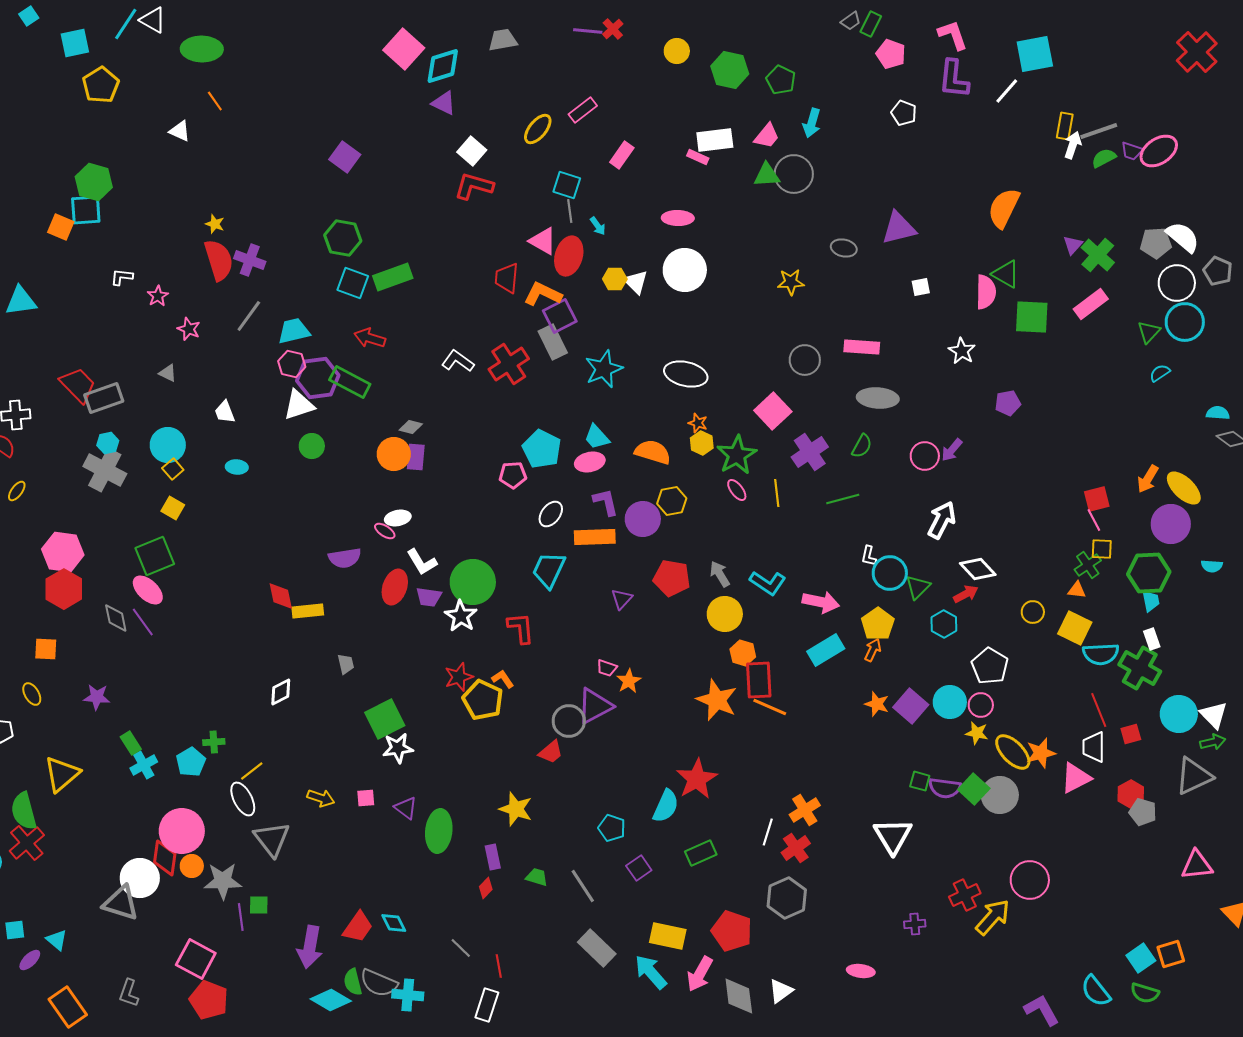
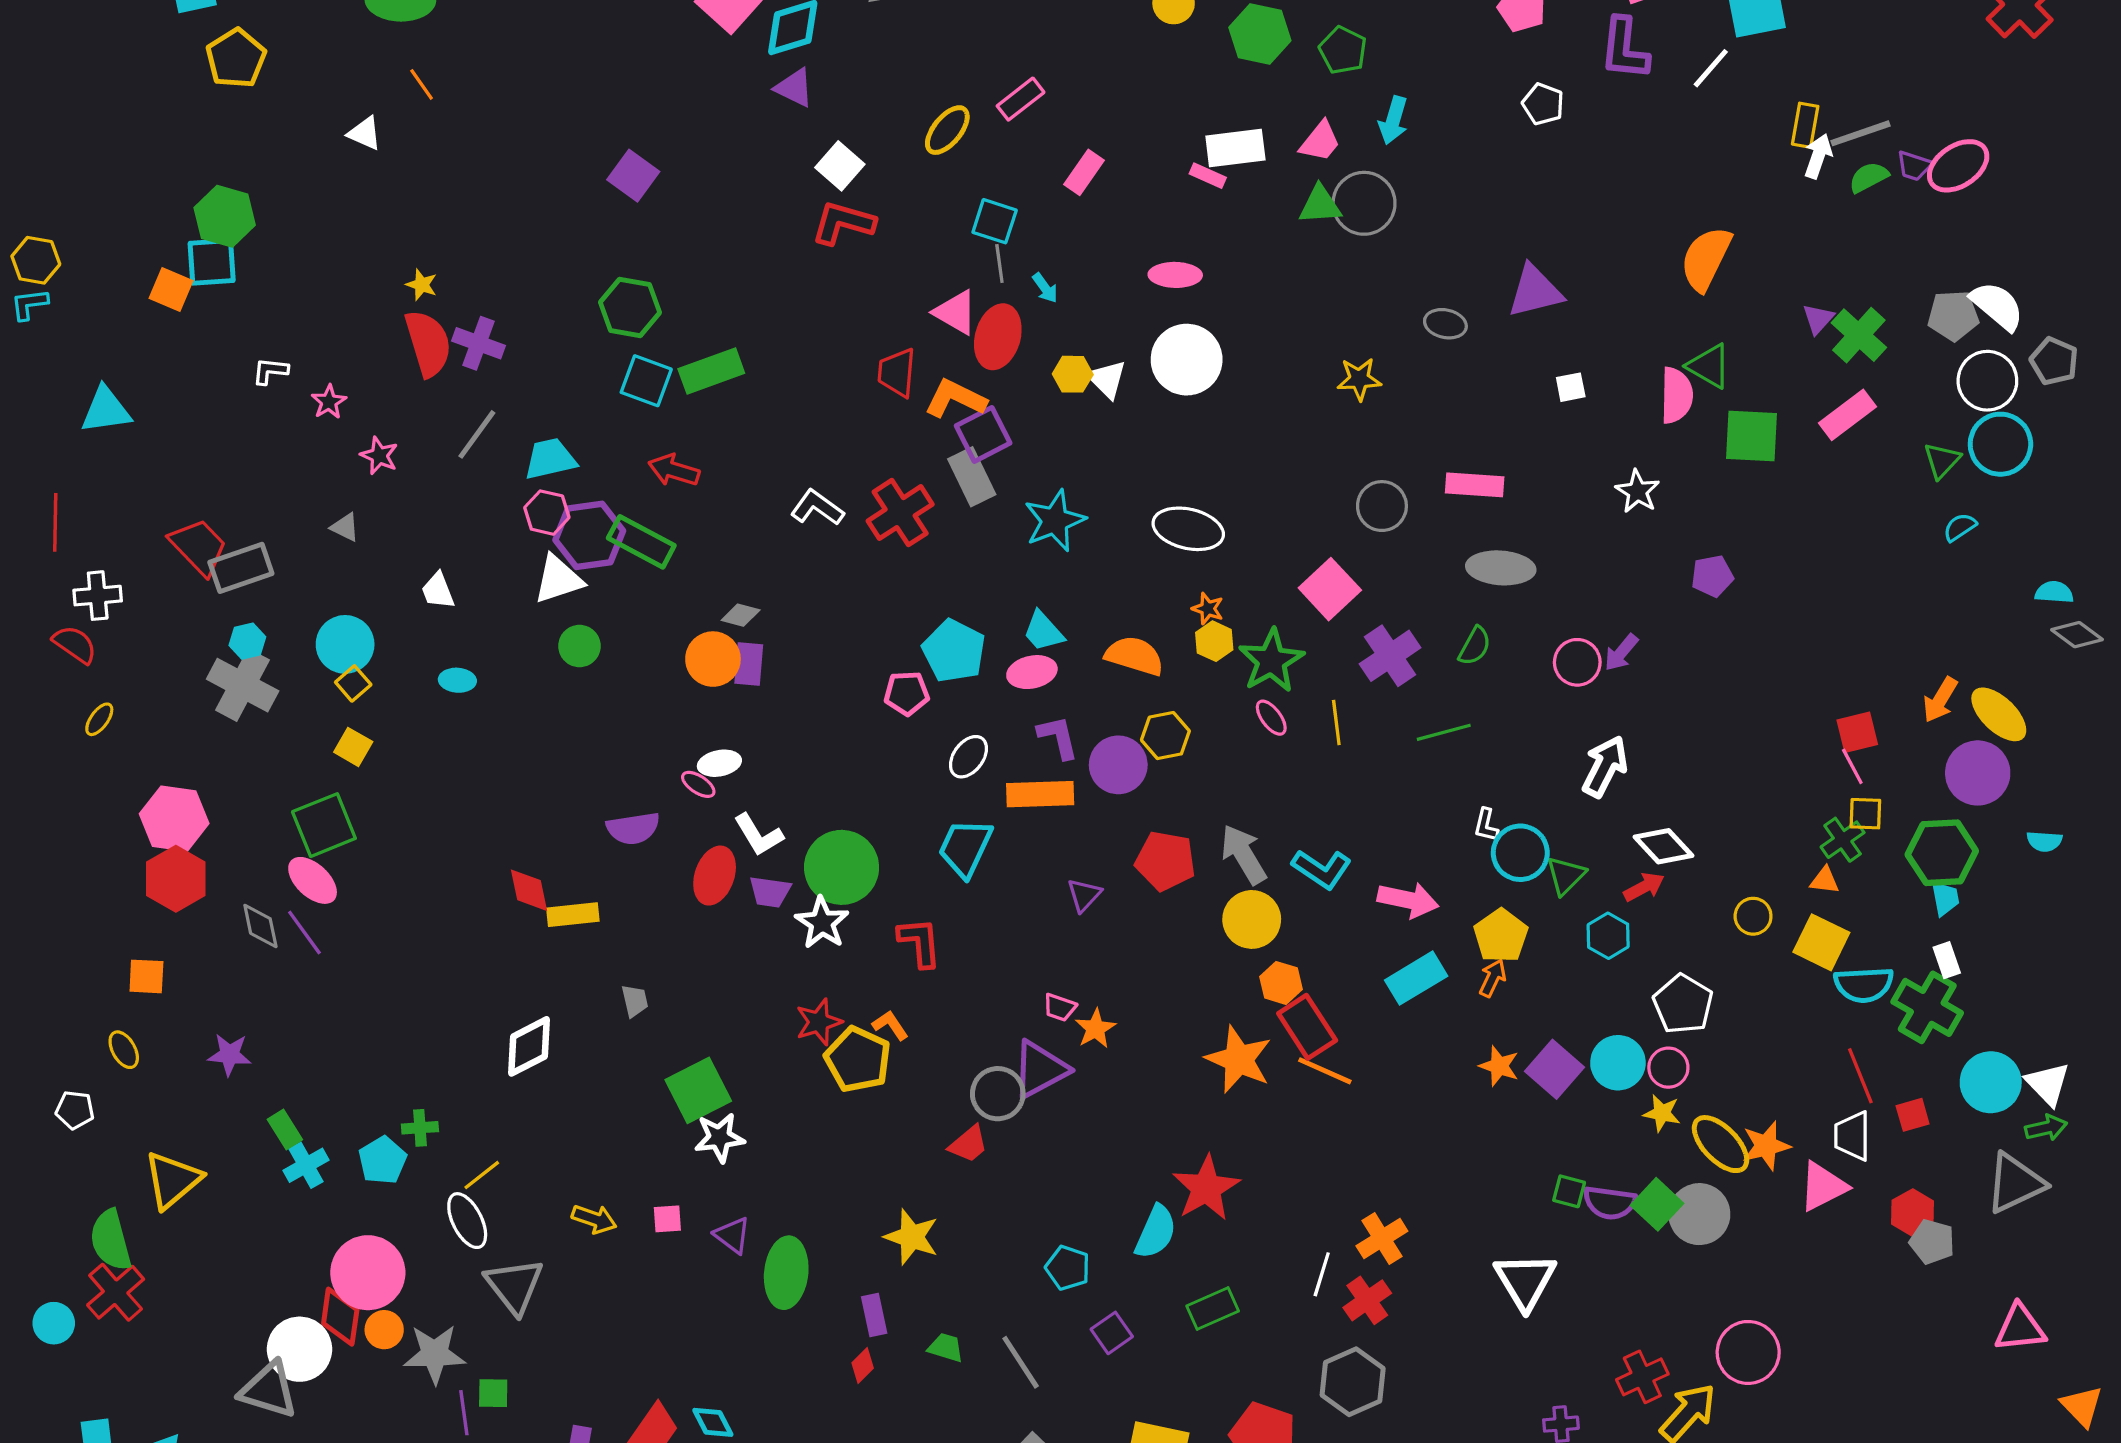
gray arrow: (720, 574) -> (1244, 854), size x1.4
red rectangle: (759, 680) -> (1307, 1027), turned -30
white diamond: (281, 692) -> (529, 1046), size x1.4

